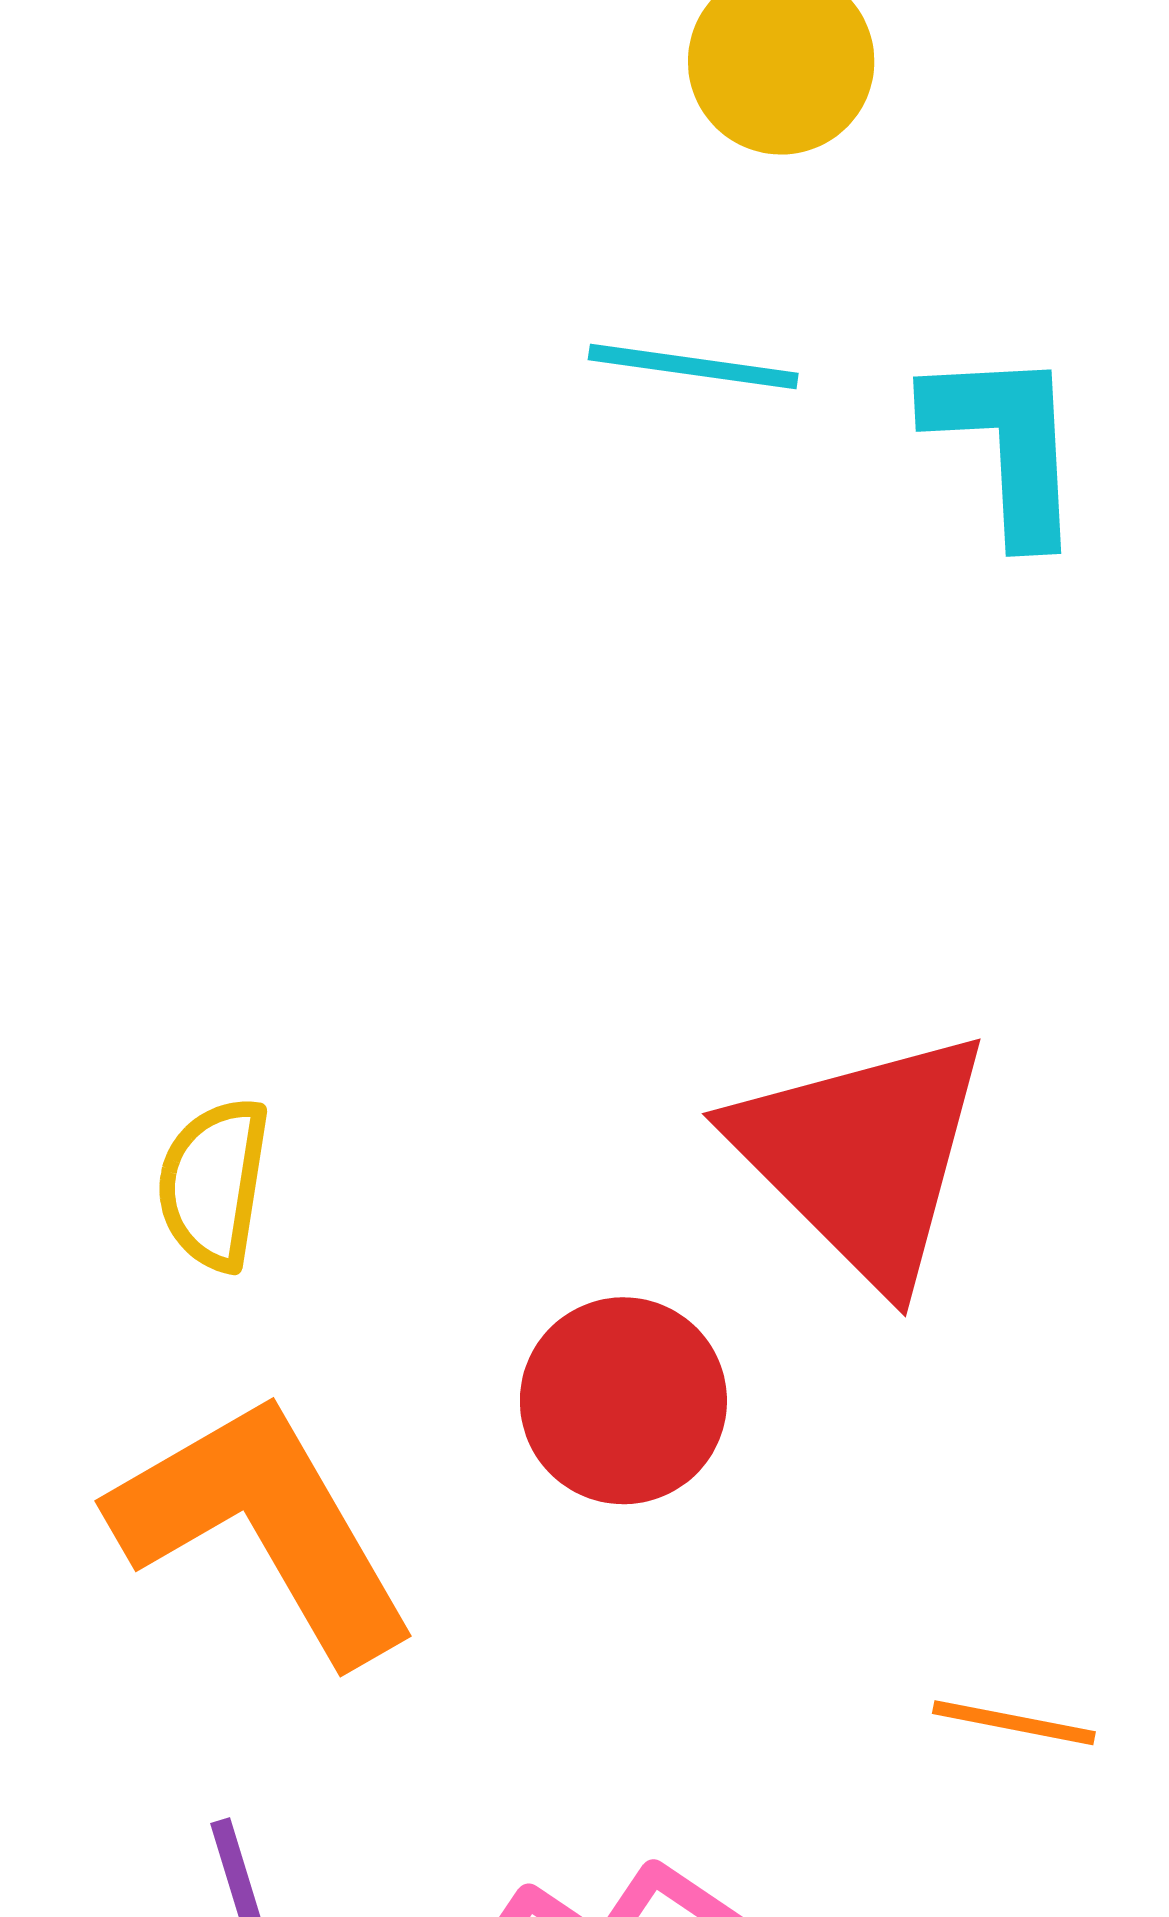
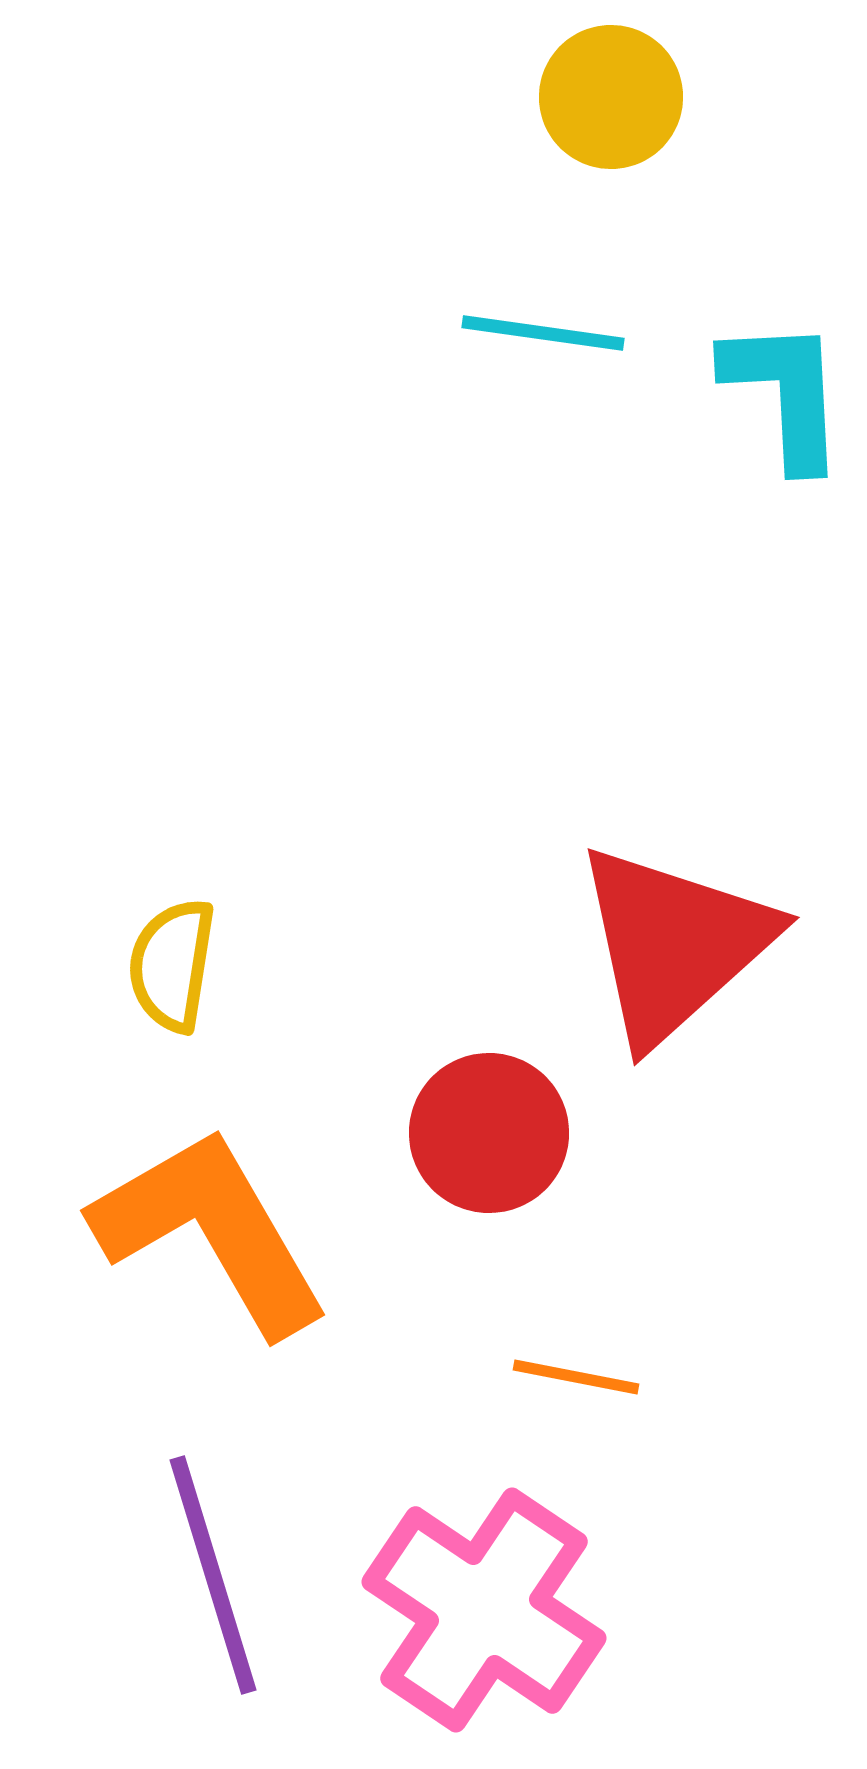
red triangle: (863, 1156) -> (674, 944), turned 33
orange line: (1014, 1723) -> (576, 1377), moved

